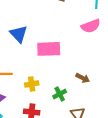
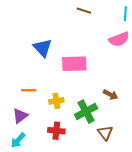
green cross: (60, 94) -> (86, 112), size x1.5

